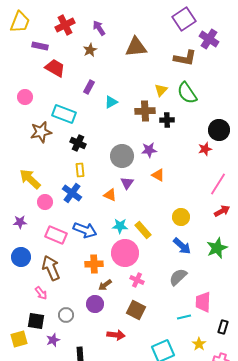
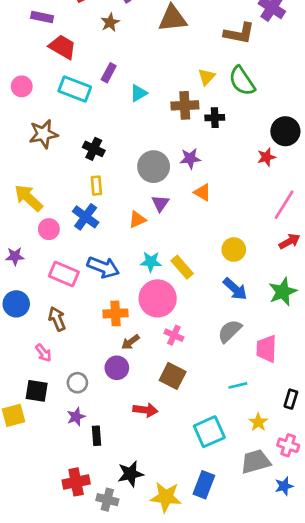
cyan rectangle: (64, 114) -> (75, 89), moved
orange triangle: (110, 195) -> (137, 220), turned -48
brown arrow: (51, 268) -> (57, 319), size x0.7
pink trapezoid: (203, 302) -> (266, 349), moved
purple star: (53, 340) -> (76, 417), moved

